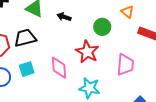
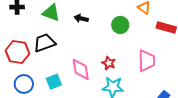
red star: (87, 52) -> (109, 63), moved, size x0.6
cyan square: (27, 69) -> (54, 82), moved

